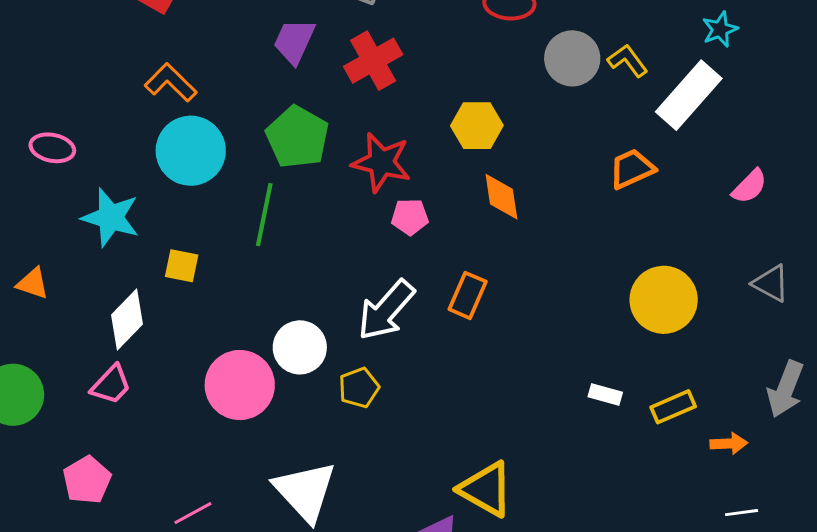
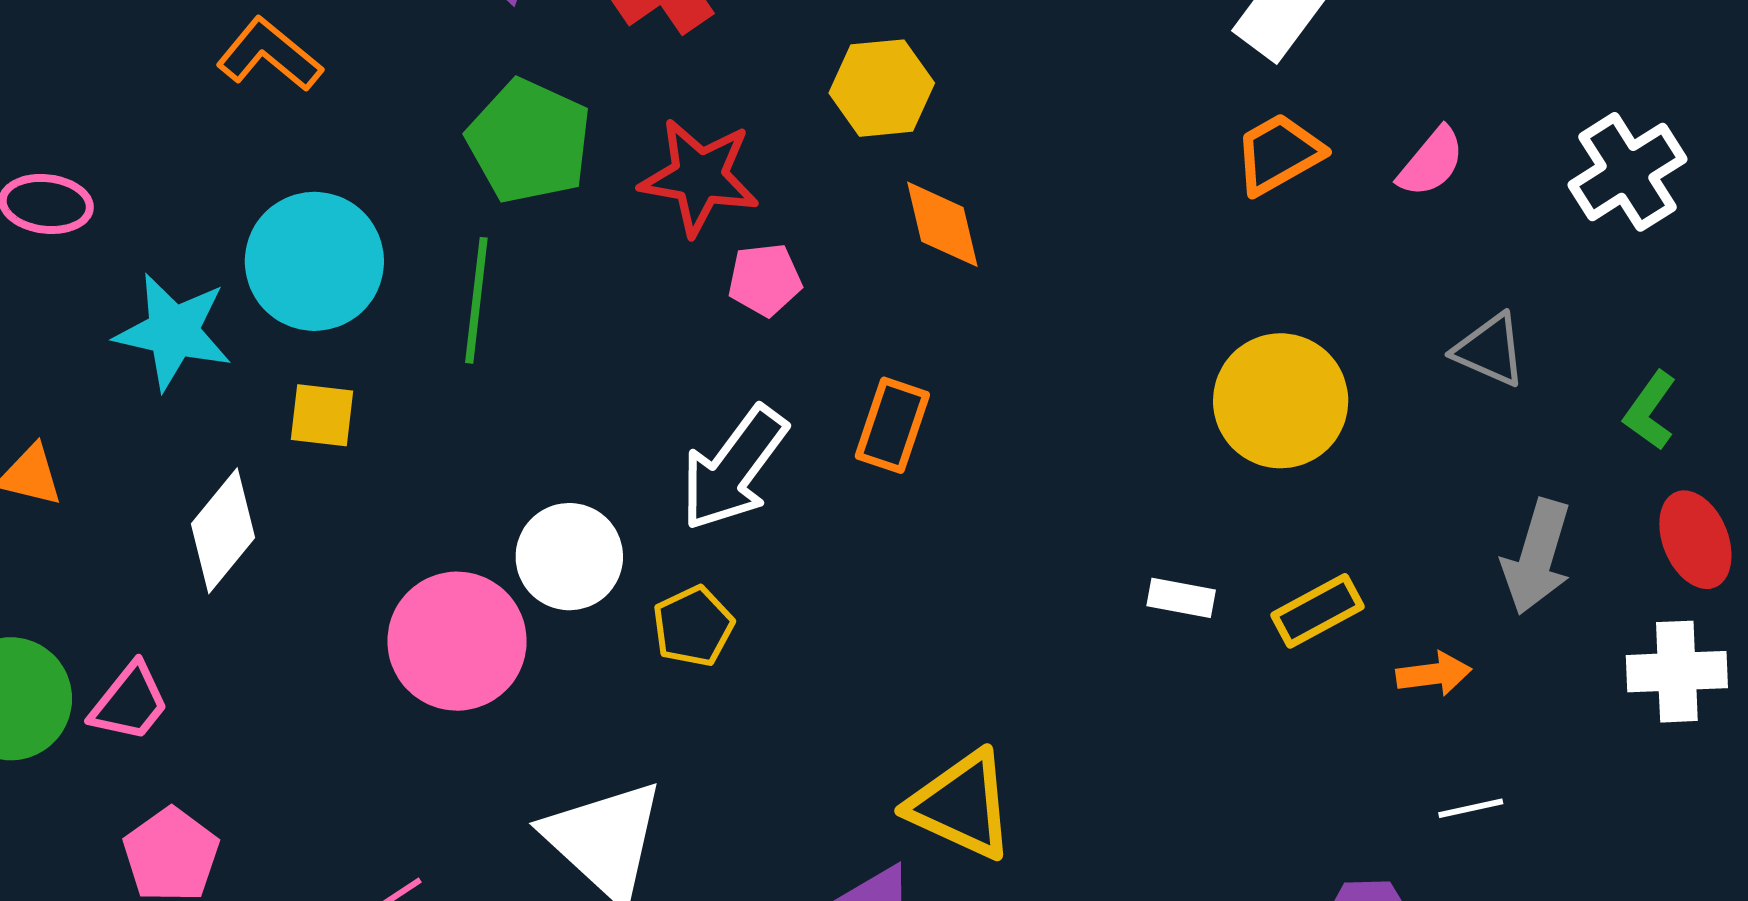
cyan circle: (191, 151) -> (314, 261), moved
orange trapezoid: (632, 169) -> (1279, 154), moved
pink trapezoid: (111, 385) -> (130, 702), moved

